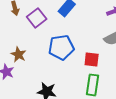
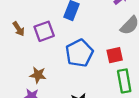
purple square: (37, 18) -> (44, 31), turned 36

